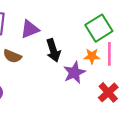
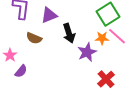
pink line: (109, 54) -> (117, 36), turned -48
red cross: (108, 92) -> (106, 79), moved

